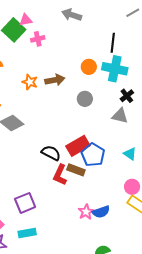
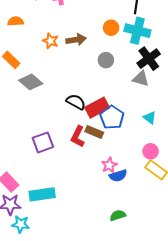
black cross: (127, 96) -> (149, 59), size x1.6
black semicircle: (51, 153) -> (76, 102), moved
purple square: (25, 203) -> (43, 142), moved
pink star: (86, 212) -> (109, 165), moved
cyan rectangle: (27, 233) -> (42, 194), size x1.4

